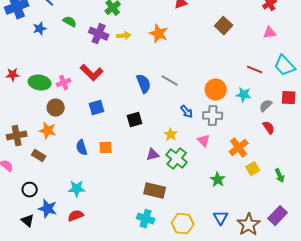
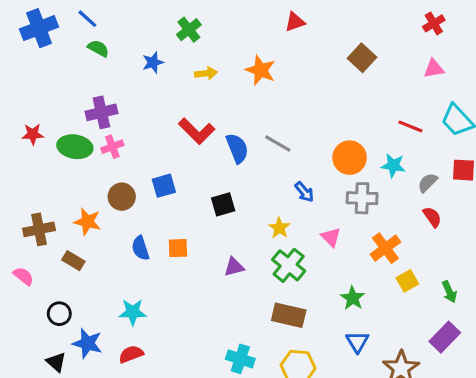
green semicircle: (70, 22) -> (98, 48), moved
blue star: (40, 29) -> (153, 62), moved
purple cross: (99, 34) -> (101, 112), moved, turned -36
red L-shape: (92, 73) -> (197, 131), moved
brown circle: (56, 108) -> (122, 197), moved
gray cross: (213, 116) -> (362, 198), moved
purple triangle: (153, 155) -> (234, 267), moved
brown rectangle: (155, 191) -> (289, 315), moved
purple rectangle: (278, 216) -> (445, 337), moved
blue triangle: (221, 218) -> (357, 342), moved

